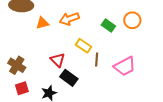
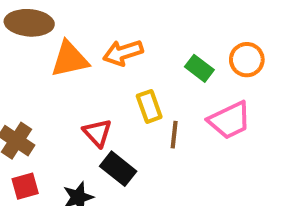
orange triangle: (42, 23) -> (70, 59), size x1.5
yellow rectangle: (84, 46) -> (149, 106), turned 35
pink trapezoid: (125, 66) -> (230, 120), moved

